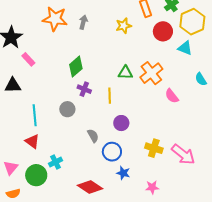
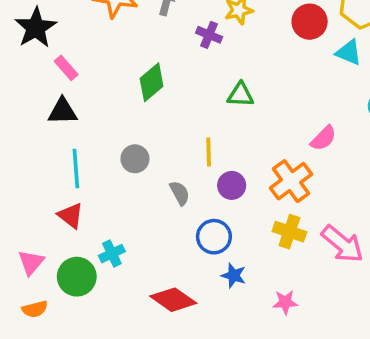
orange cross: (151, 73) -> (291, 181), moved
black triangle: (13, 85) -> (63, 111), moved
purple cross: (84, 89) -> (209, 35), moved
yellow line: (110, 96) -> (209, 152), moved
pink semicircle: (172, 96) -> (323, 138), turned -98
gray semicircle: (93, 136) -> (180, 193), moved

